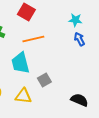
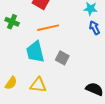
gray square: (44, 80) -> (62, 58), moved, turned -32

